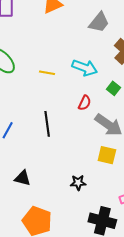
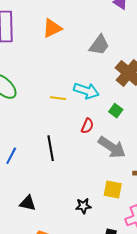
yellow line: (47, 73) -> (58, 98), moved
yellow square: (107, 155) -> (113, 189), moved

